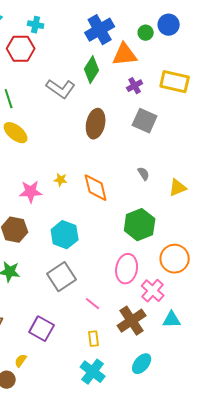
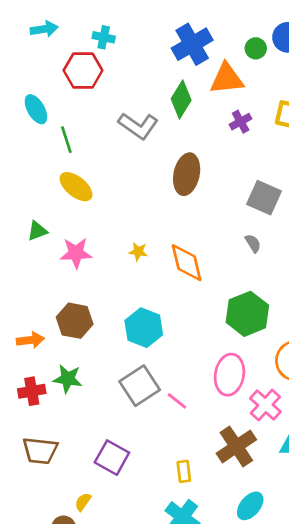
gray square: (145, 121) -> (264, 198), moved
pink star: (31, 192) -> (76, 253), moved
pink line: (93, 304) -> (177, 401), moved

